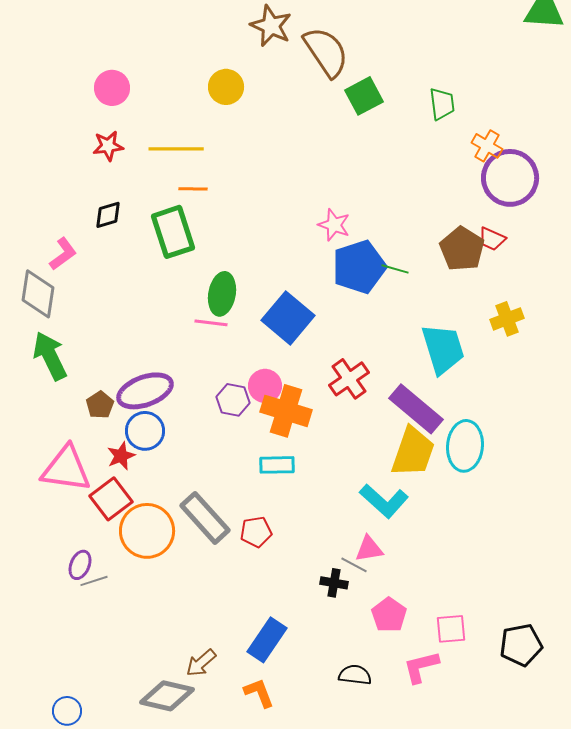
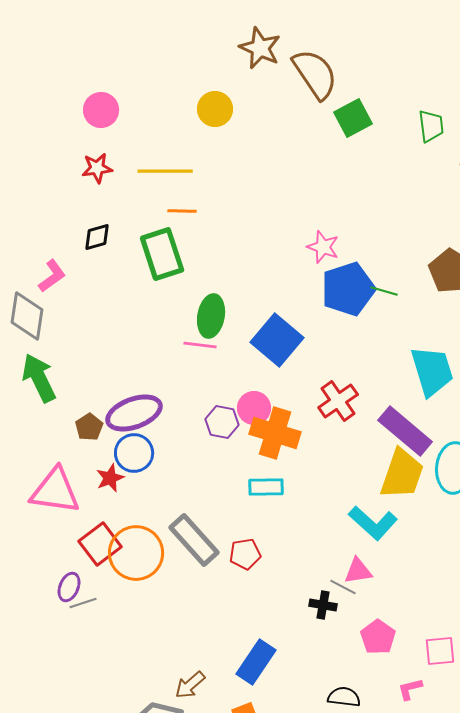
red square: (111, 499) -> (100, 544), moved
pink L-shape: (421, 667) -> (410, 689), size x0.7

